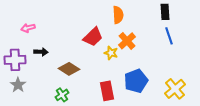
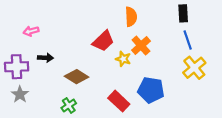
blue pentagon: (136, 81) -> (151, 90), turned 30
yellow cross: (175, 89) -> (194, 68), moved
red rectangle: (107, 91) -> (119, 101), turned -36

